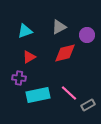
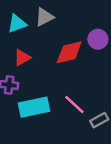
gray triangle: (59, 27) -> (44, 17), moved
purple circle: (87, 35) -> (98, 39), moved

